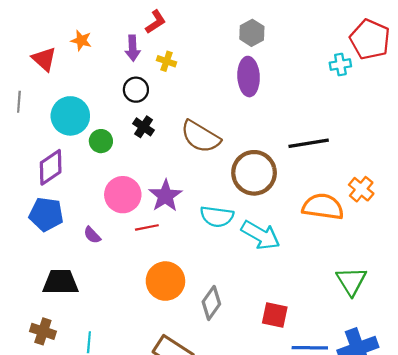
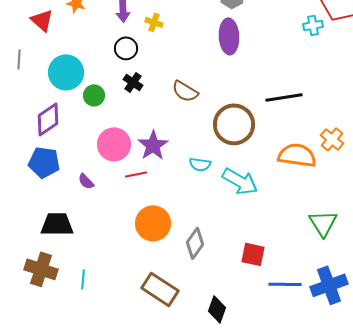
brown semicircle: (200, 137) -> (185, 91), size x0.7
cyan semicircle: (217, 217) -> (200, 164), size x0.7
brown cross: (43, 331) -> (41, 269), size x1.4

